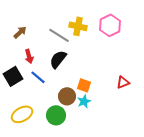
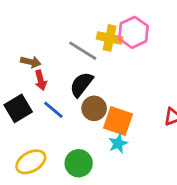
pink hexagon: (110, 25) -> (134, 32), moved
brown arrow: (20, 32) -> (31, 62), moved, turned 56
orange square: (84, 85) -> (118, 121), size x1.5
brown circle: (67, 96) -> (94, 108), moved

